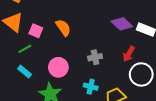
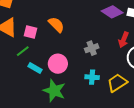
cyan rectangle: (25, 72) -> (35, 68), moved

